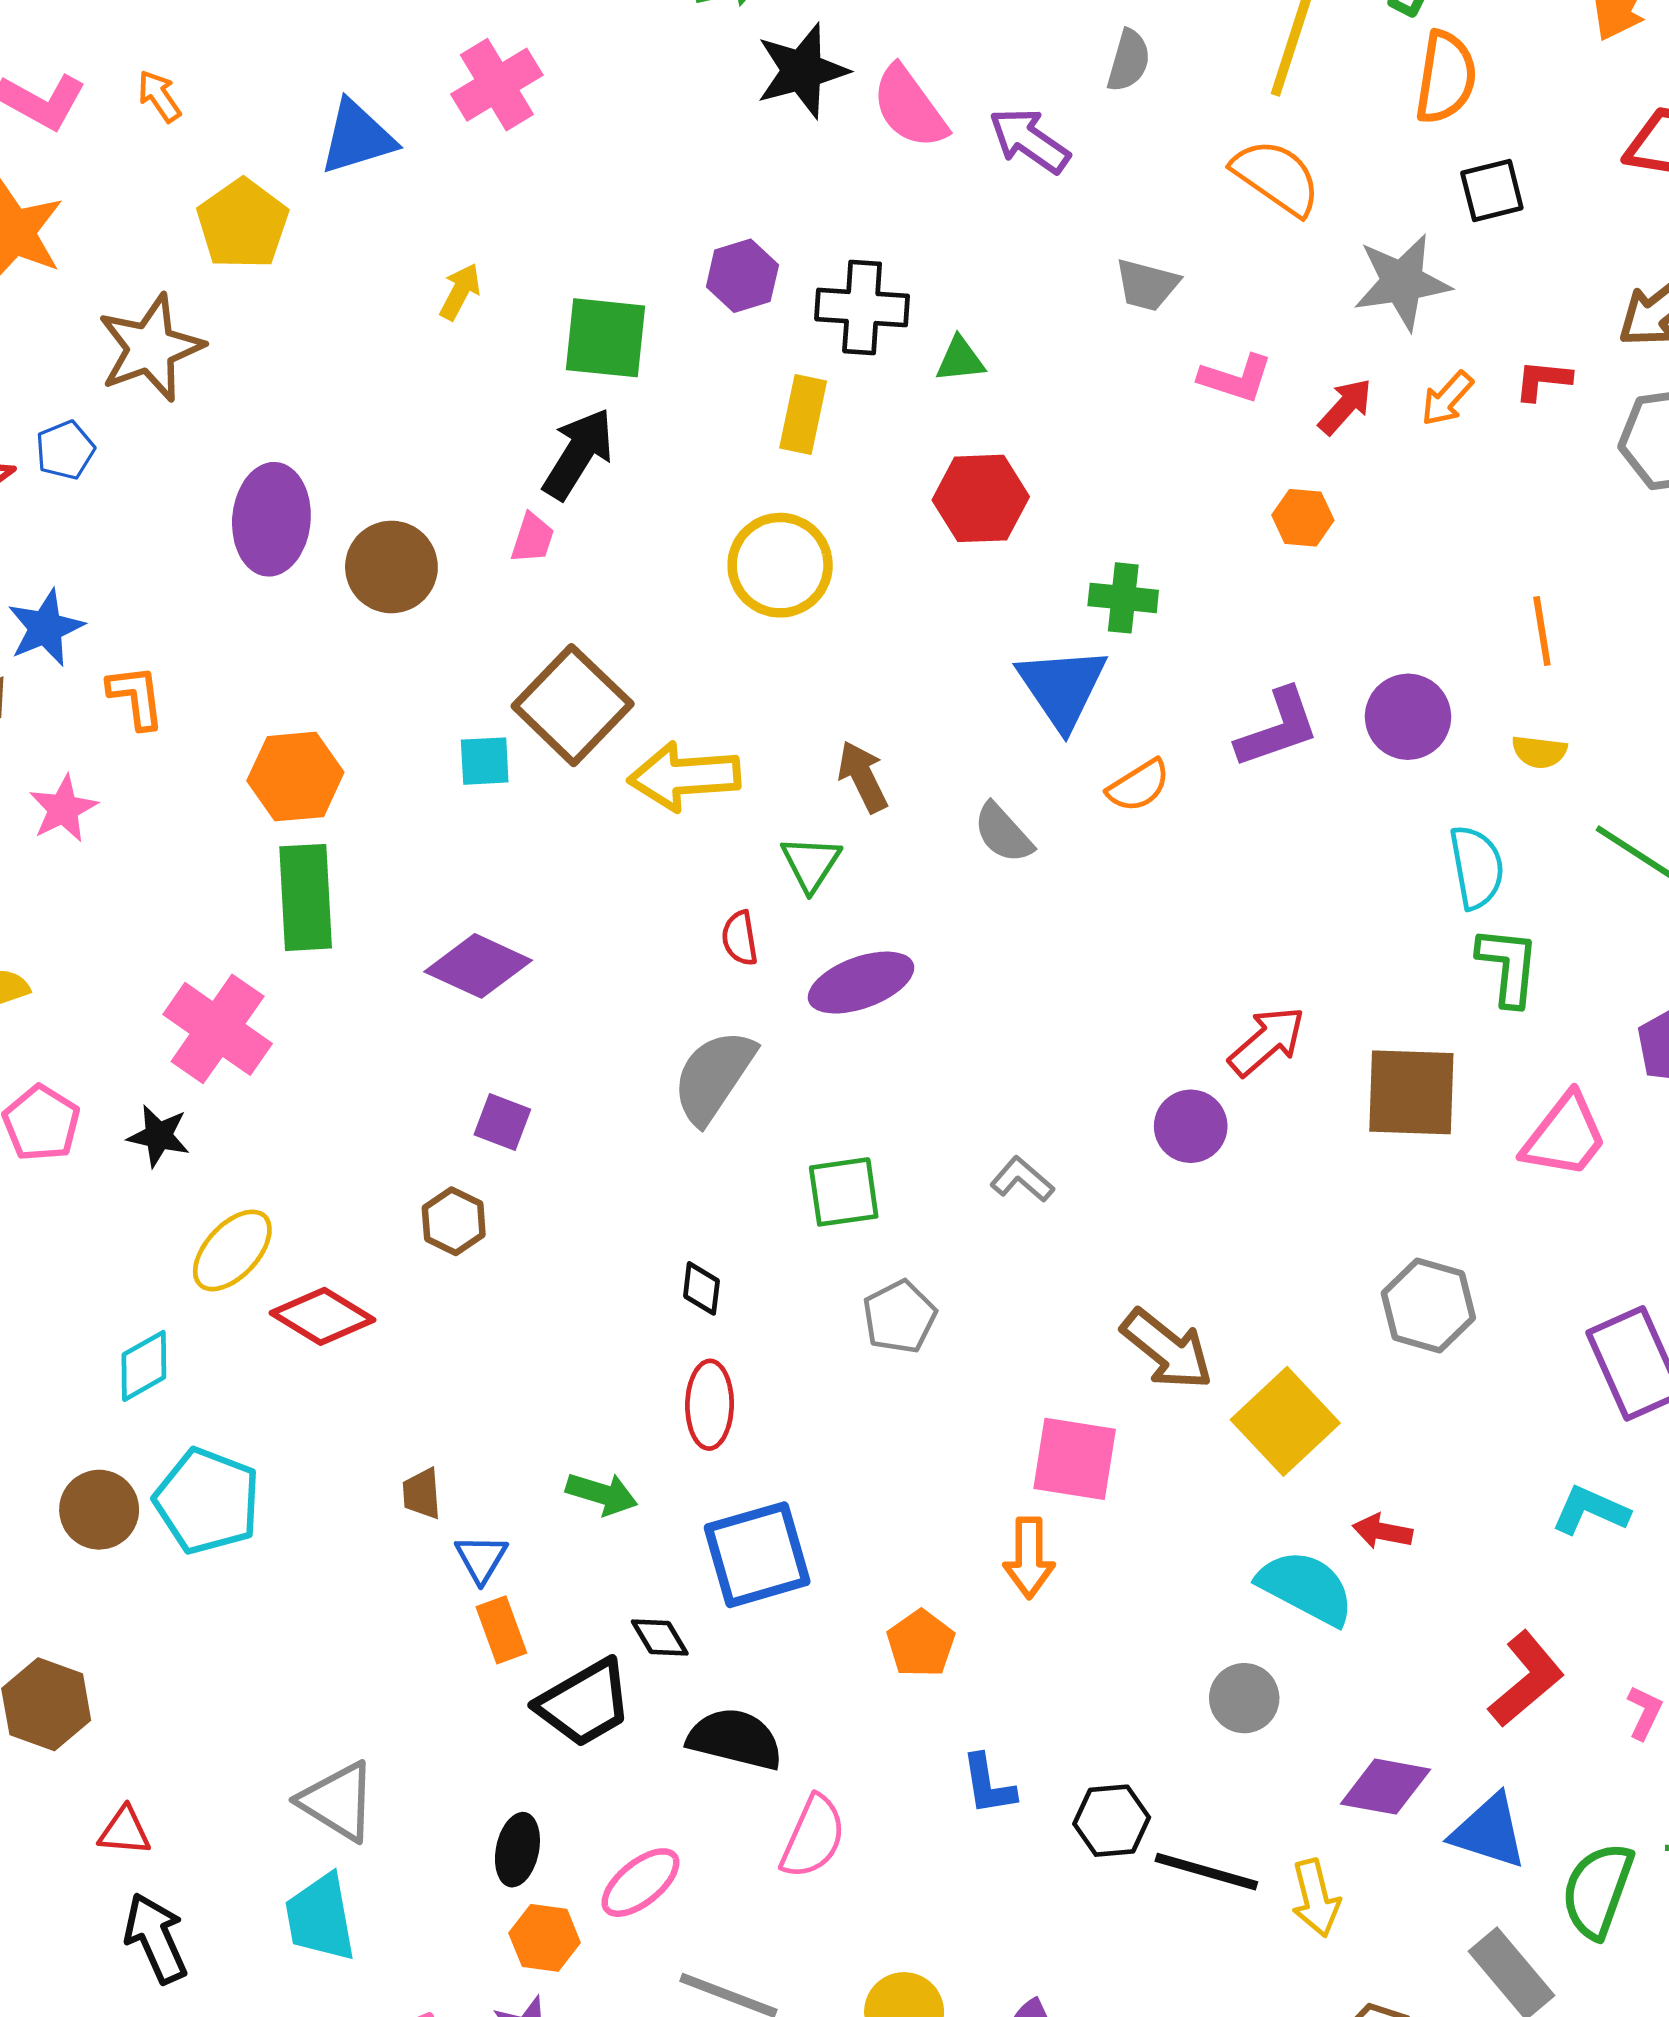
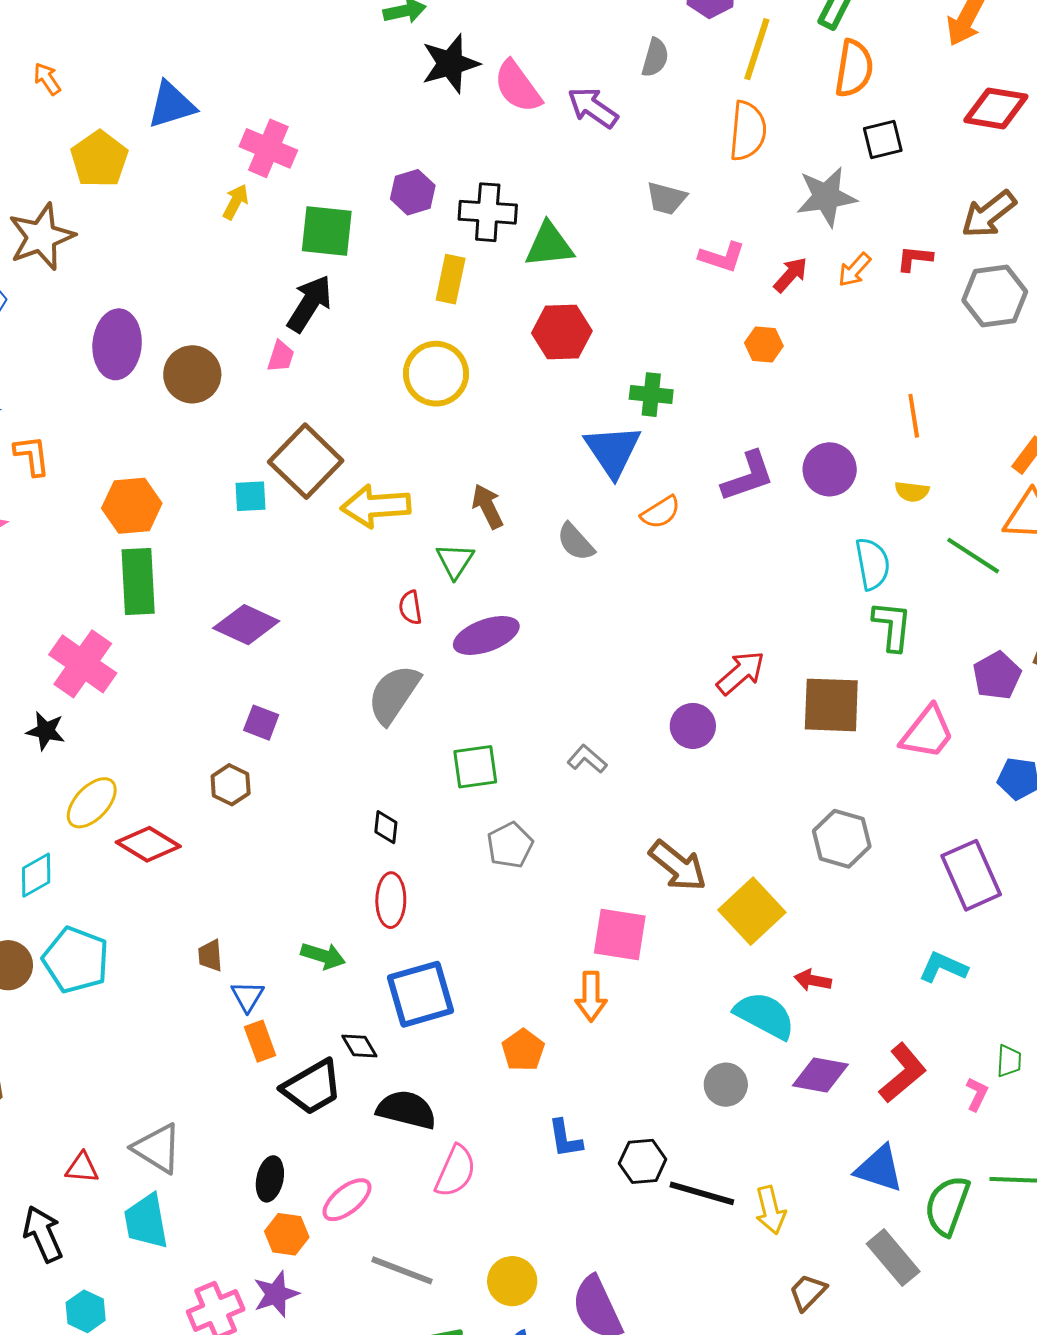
pink cross: (497, 85) -> (268, 148), moved, turned -36
orange semicircle: (1277, 177) -> (748, 131), turned 60
green triangle: (960, 360) -> (549, 245), size x1.6
purple diamond: (1385, 1787) -> (820, 1075), moved
red triangle: (125, 1831) -> (82, 1168), moved

